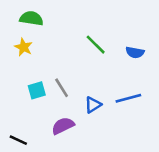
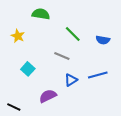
green semicircle: (31, 18) -> (41, 14), moved
gray line: (62, 88) -> (62, 56), moved, turned -35
cyan square: (37, 90) -> (28, 69), turned -32

